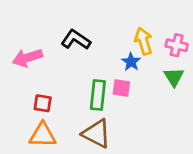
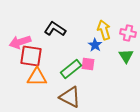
green rectangle: (98, 95) -> (71, 69), turned 45
red square: (43, 103) -> (31, 56), moved, size x1.6
orange triangle: (43, 135) -> (37, 77), moved

